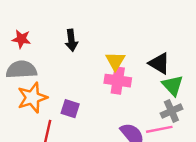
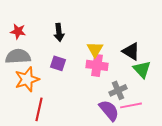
purple square: (70, 109) -> (58, 63), moved
gray cross: (171, 111) -> (118, 90), moved

